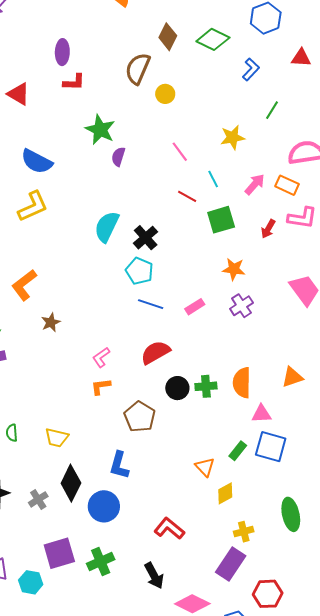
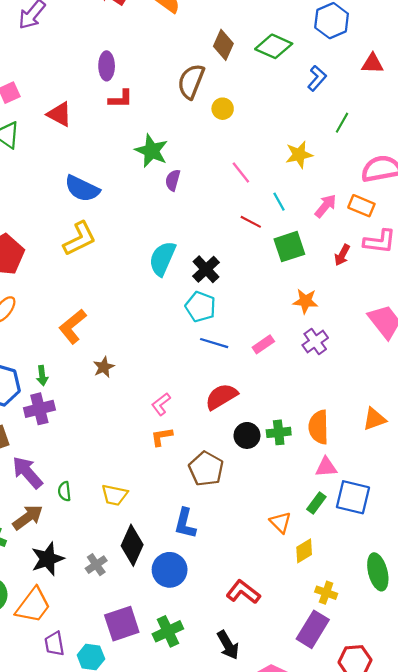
pink triangle: (261, 414) -> (326, 467), moved
yellow cross: (244, 532) -> (326, 593), turned 36

